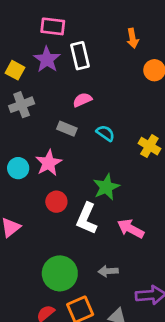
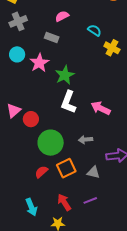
cyan semicircle: (105, 133) -> (94, 30), moved
cyan circle: (18, 168) -> (17, 54), moved
green star: (106, 187) -> (65, 75), moved
red circle: (56, 202) -> (31, 119), moved

